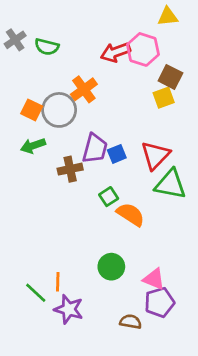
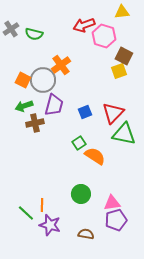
red arrow: (115, 52) -> (84, 25), moved
purple trapezoid: (95, 148) -> (54, 105), moved
brown cross: (70, 169) -> (35, 123), moved
pink triangle: (154, 279) -> (112, 203), turned -30
brown semicircle: (131, 322) -> (86, 234), moved

